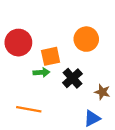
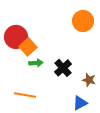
orange circle: (86, 39) -> (83, 21), moved
orange square: (51, 56) -> (28, 47), moved, turned -30

